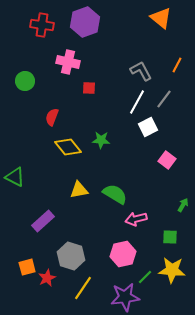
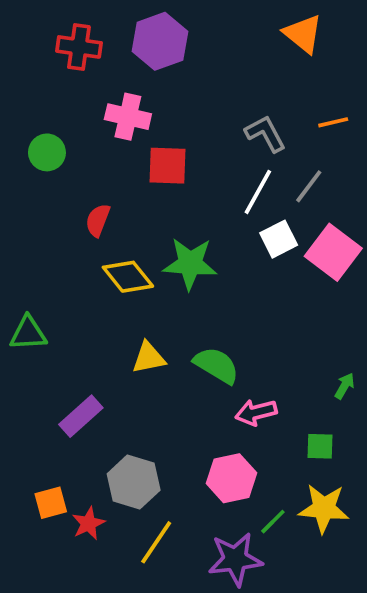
orange line: (177, 65) -> (333, 122), turned 49
red square: (89, 88) -> (167, 166), size x1.6
green star: (101, 140) -> (190, 264), size x1.6
pink square: (167, 160) -> (333, 252), moved, size x1.6
green triangle: (15, 177) -> (28, 333), turned -30

